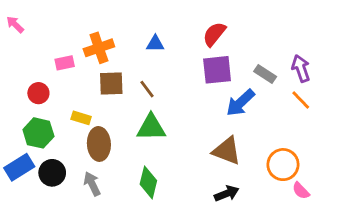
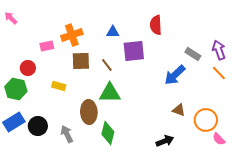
red semicircle: (214, 34) -> (156, 25), turned -42
purple square: (217, 70) -> (134, 51), moved
green hexagon: (38, 133) -> (16, 89), moved
brown ellipse: (99, 144) -> (89, 112), moved
brown triangle: (227, 151) -> (179, 110), moved, size x0.6

